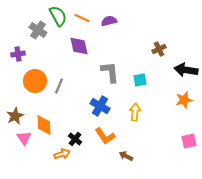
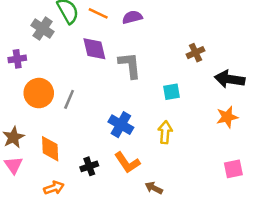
gray L-shape: (110, 72) -> (130, 65), moved
pink triangle: (24, 138) -> (13, 165), moved
black cross: (75, 139) -> (89, 166), turned 32
orange arrow: (62, 154) -> (54, 188), moved

